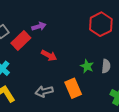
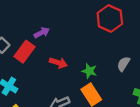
green star: (87, 66) -> (89, 71), moved
gray semicircle: (106, 66) -> (123, 64), turned -144

